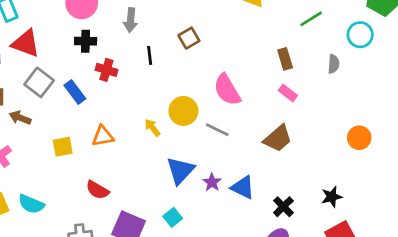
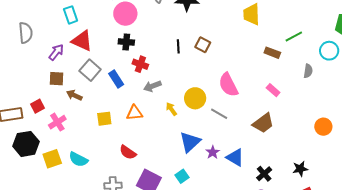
gray arrow: (131, 20) -> (152, 86), moved, turned 60
brown square: (189, 38) -> (203, 45), turned -35
black line: (150, 55) -> (178, 46), moved
brown rectangle: (285, 59) -> (272, 53), moved, turned -56

